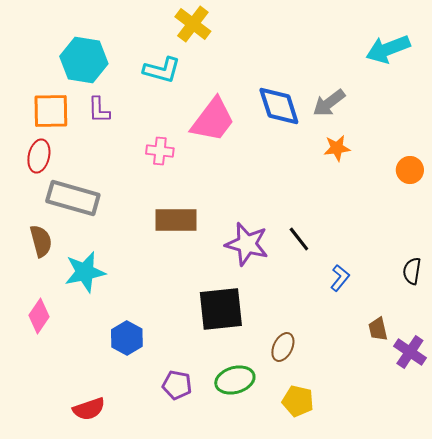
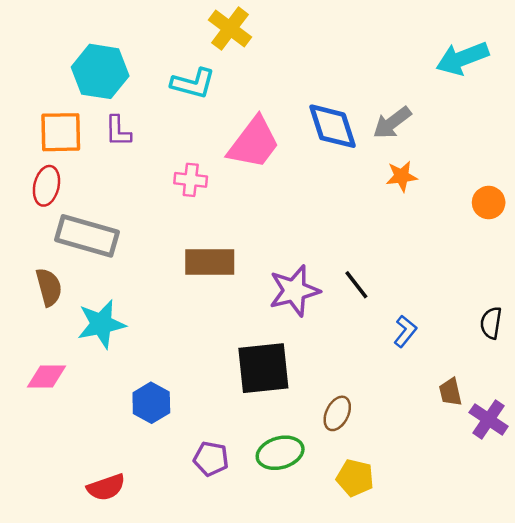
purple star: (247, 244) -> (294, 291), turned -30
pink diamond: (39, 316) -> (46, 376), turned 56

